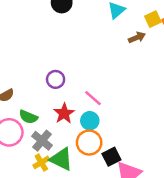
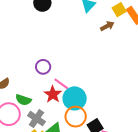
pink line: (93, 98) -> (61, 84), moved
cyan circle: (90, 121) -> (75, 98), size x1.5

